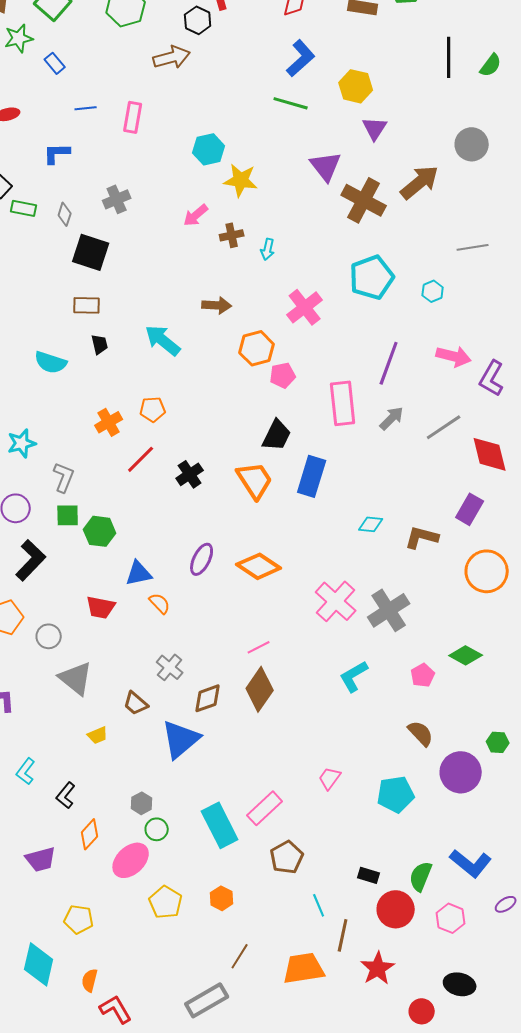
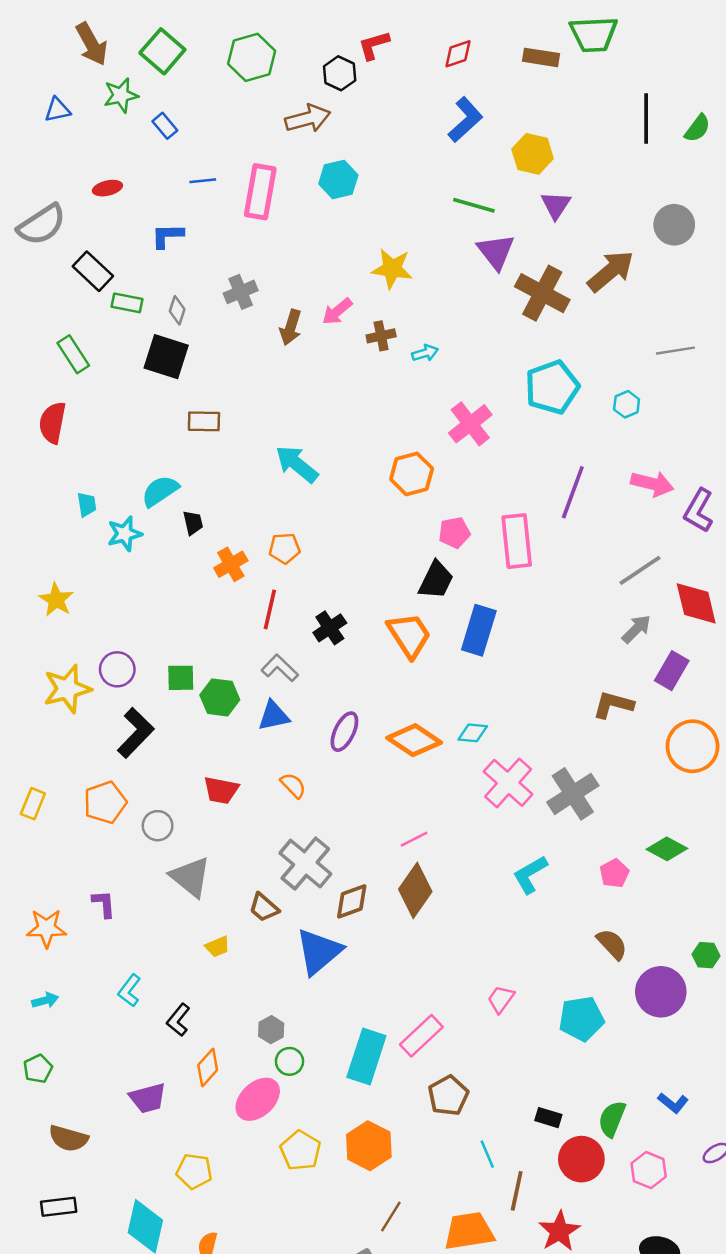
green line: (291, 103) -> (474, 205), moved
pink rectangle: (133, 117) -> (260, 192), size x1.4
cyan hexagon: (209, 149) -> (338, 180), moved
cyan arrow: (268, 249) -> (425, 353), turned -120
black square: (91, 252) -> (166, 357), moved
brown arrow: (217, 305) -> (291, 327), moved, turned 104
black trapezoid: (100, 344) -> (193, 523), moved
cyan semicircle: (51, 362) -> (160, 491), turned 128
pink pentagon: (283, 375) -> (454, 533), moved
gray arrow: (392, 418) -> (636, 629), moved
cyan star: (22, 443) -> (125, 534), moved
red line: (141, 459) -> (270, 609), turned -32
gray L-shape: (64, 477) -> (280, 668), moved, turned -68
cyan diamond: (371, 524) -> (473, 733), moved
blue triangle: (139, 573) -> (274, 716), moved
gray cross: (170, 667) -> (305, 864), size x1.6
cyan rectangle: (220, 825) -> (366, 1057), turned 45
blue L-shape: (471, 863) -> (673, 1103), size x0.6
orange hexagon: (222, 898) -> (369, 1146), size x1.6

